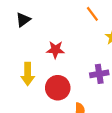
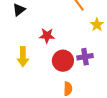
red circle: (58, 88) -> (63, 61), moved

